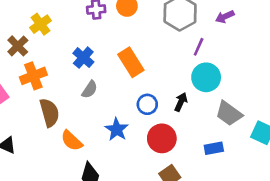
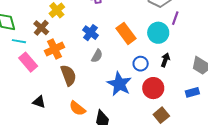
cyan circle: (206, 77) -> (158, 33), moved
blue star: (117, 129) -> (119, 84), size x1.4
orange semicircle: (72, 141) -> (77, 108), moved

